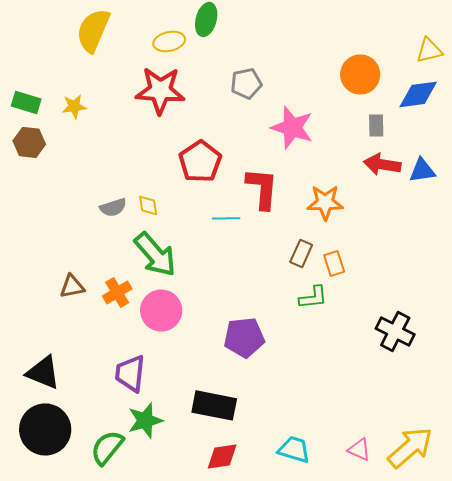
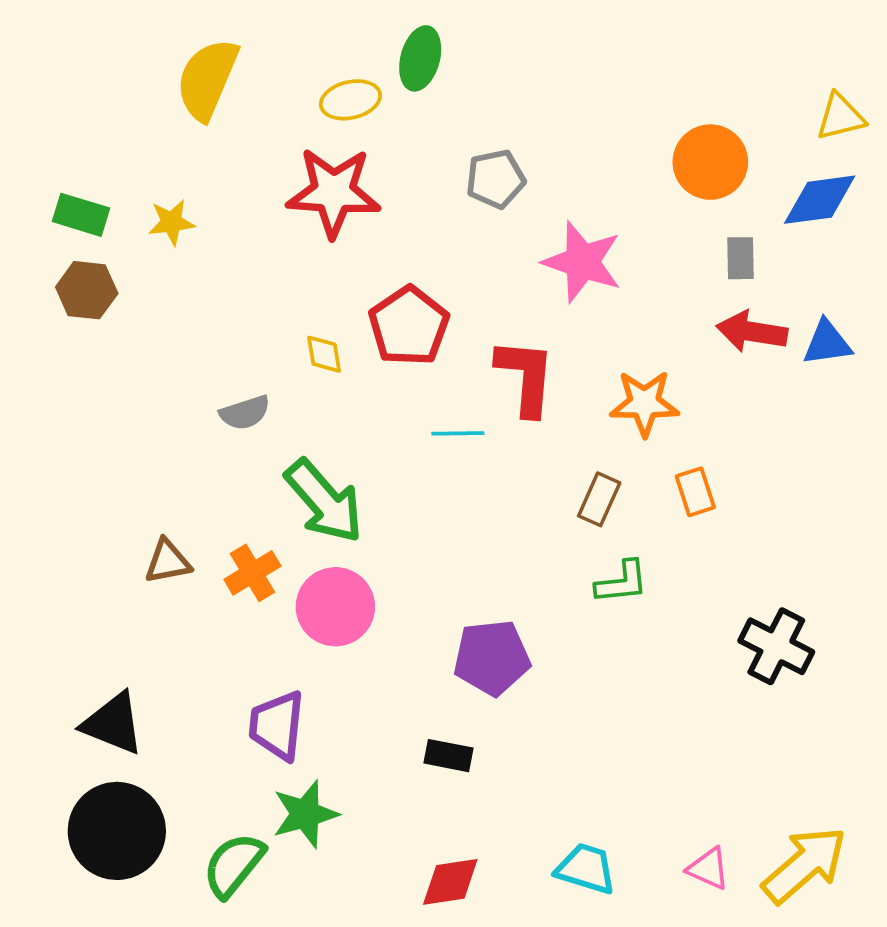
yellow diamond: (148, 205) -> (324, 354), moved
orange rectangle: (334, 263) -> (695, 492), moved
black rectangle: (214, 405) -> (448, 756), moved, size x0.6

